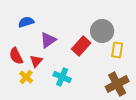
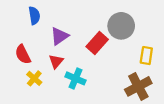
blue semicircle: (26, 22) -> (34, 16), turned 98
yellow rectangle: (117, 50) -> (146, 56), moved
red triangle: (36, 61) -> (56, 61), moved

